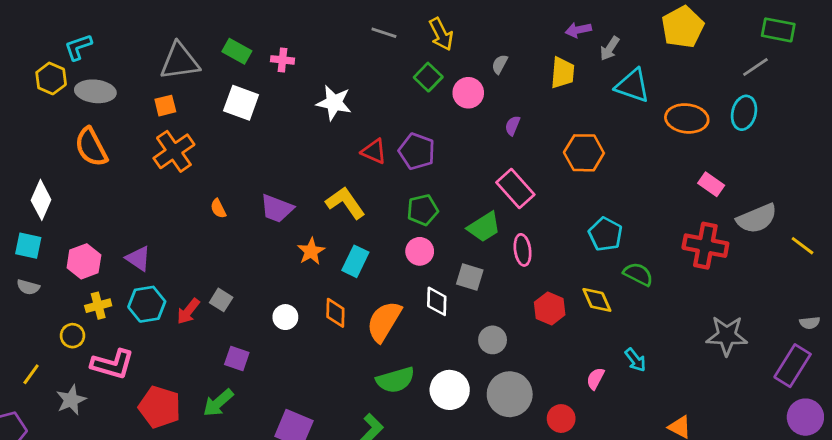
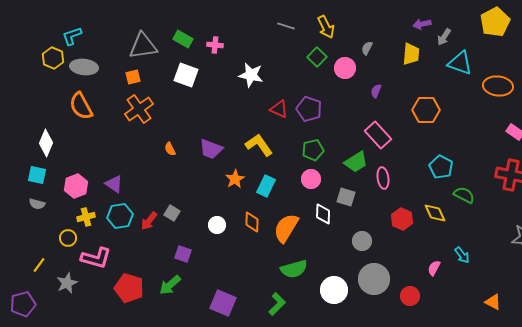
white circle: (450, 390) -> (334, 290), moved

